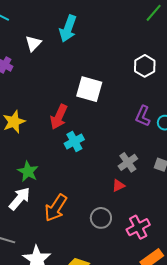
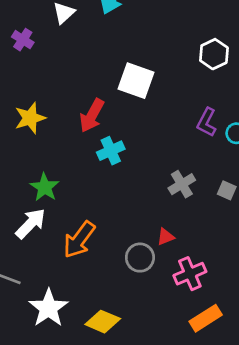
red triangle: (118, 186) -> (166, 237), moved

